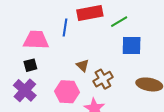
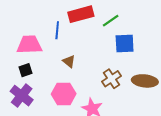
brown triangle: (83, 65) -> (69, 61), moved
brown cross: (103, 79) -> (112, 79), moved

